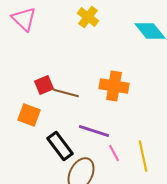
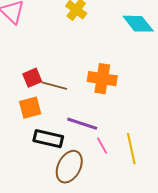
orange square: (29, 115) -> (30, 108), moved, turned -35
black rectangle: (60, 146) -> (48, 139), turned -40

